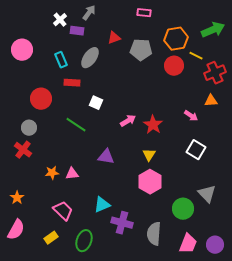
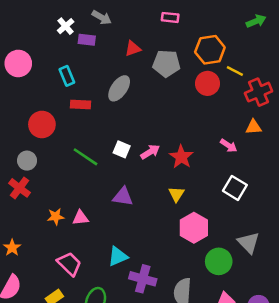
gray arrow: (89, 13) -> (102, 17), turned 84
green arrow: (213, 30) -> (256, 21), moved, size x0.7
gray ellipse: (90, 58) -> (119, 88), moved
white square: (96, 103) -> (122, 149), moved
pink hexagon: (150, 182) -> (194, 228), moved

